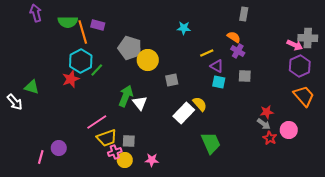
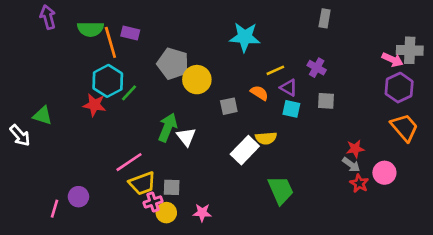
cyan star: (184, 28) -> (245, 37), size x1.6
orange semicircle: (234, 37) -> (259, 93), moved
red star: (71, 79) -> (94, 105), turned 30
yellow semicircle: (200, 104) -> (266, 138), turned 126

